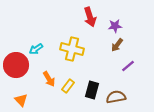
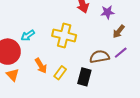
brown arrow: (117, 45) -> (119, 31), moved
brown semicircle: (116, 97) -> (99, 57), moved
orange triangle: (21, 100) -> (13, 75), moved

